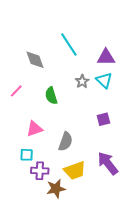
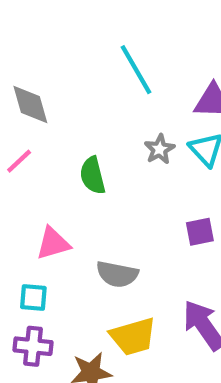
gray diamond: (35, 60) -> (30, 105), moved
gray semicircle: (66, 142) -> (117, 274), turned 78
purple cross: (40, 171) -> (33, 346), moved

